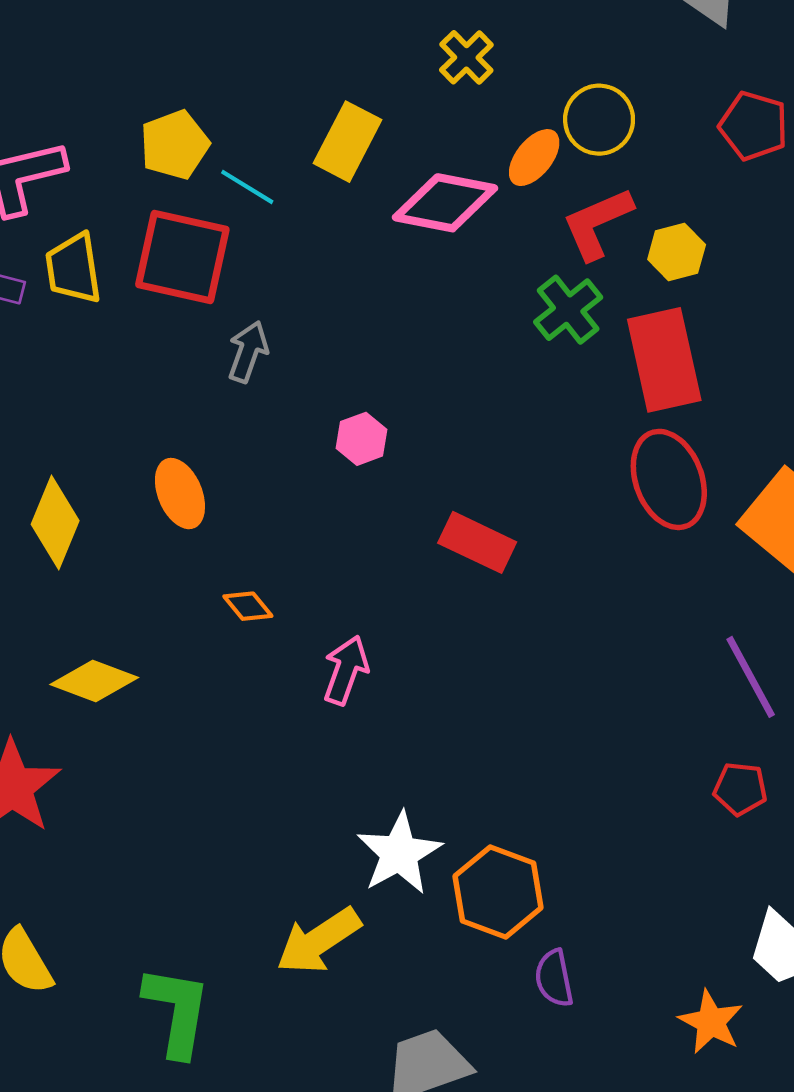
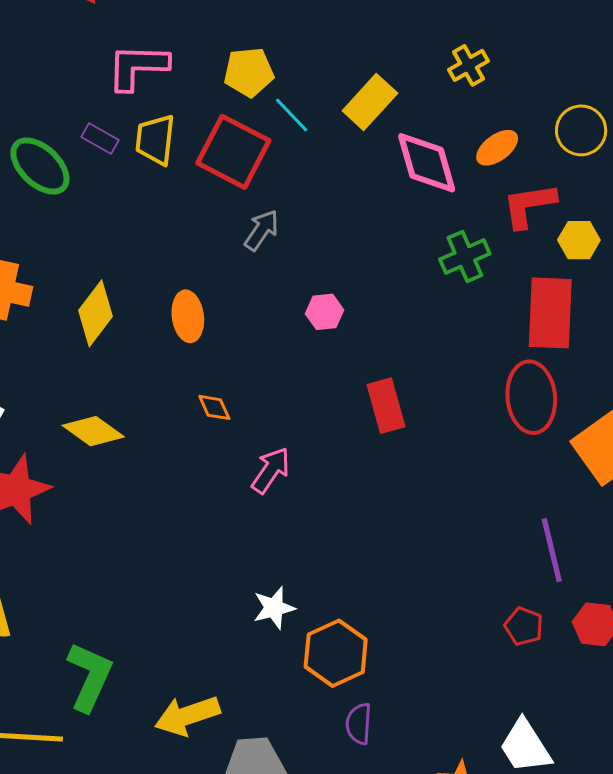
yellow circle: (599, 120) -> (581, 130), moved
pink diamond: (445, 203) -> (427, 163), turned 48
green cross: (568, 310) -> (465, 256), moved
red rectangle: (477, 542) -> (386, 406), turned 34
white star: (399, 853) -> (274, 608), size x0.7
yellow arrow: (319, 941) -> (187, 716), moved

